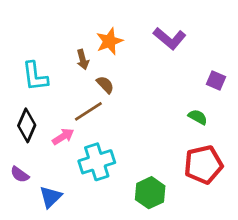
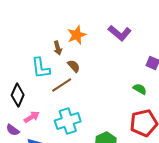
cyan L-shape: (35, 76) -> (41, 68), moved
pink arrow: (63, 137) -> (32, 117), moved

